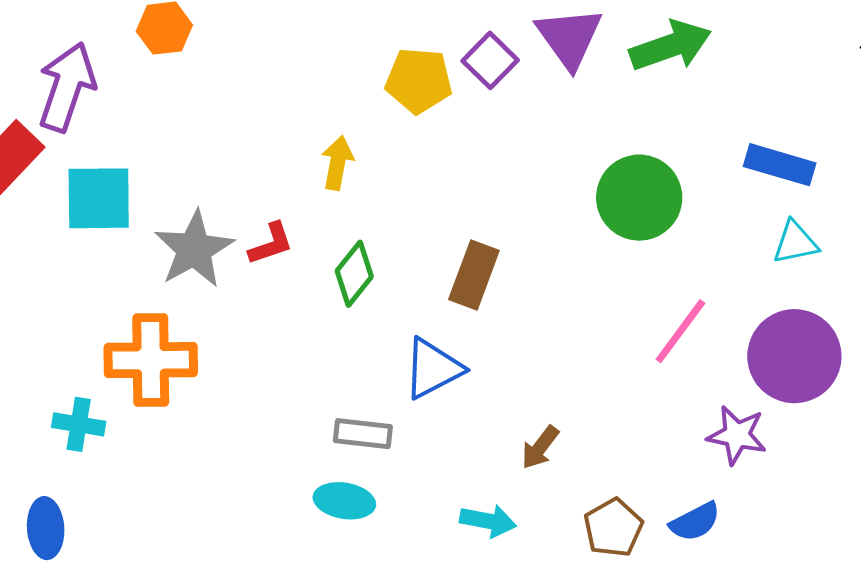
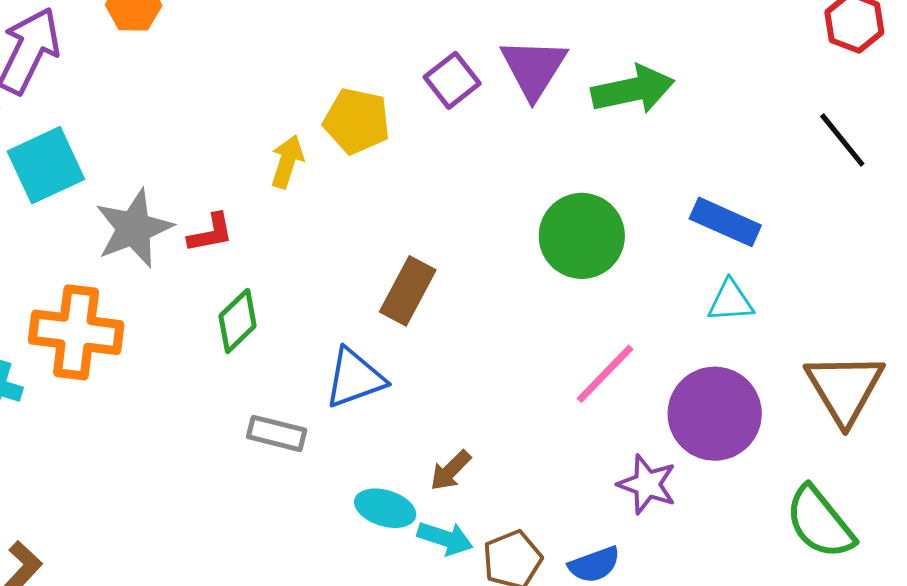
yellow pentagon: (419, 81) -> (357, 121), moved
cyan square: (99, 198) -> (46, 165), turned -32
green diamond: (354, 274) -> (238, 321), moved
cyan ellipse: (344, 501) -> (385, 508), moved
cyan arrow: (488, 521) -> (445, 538), moved

